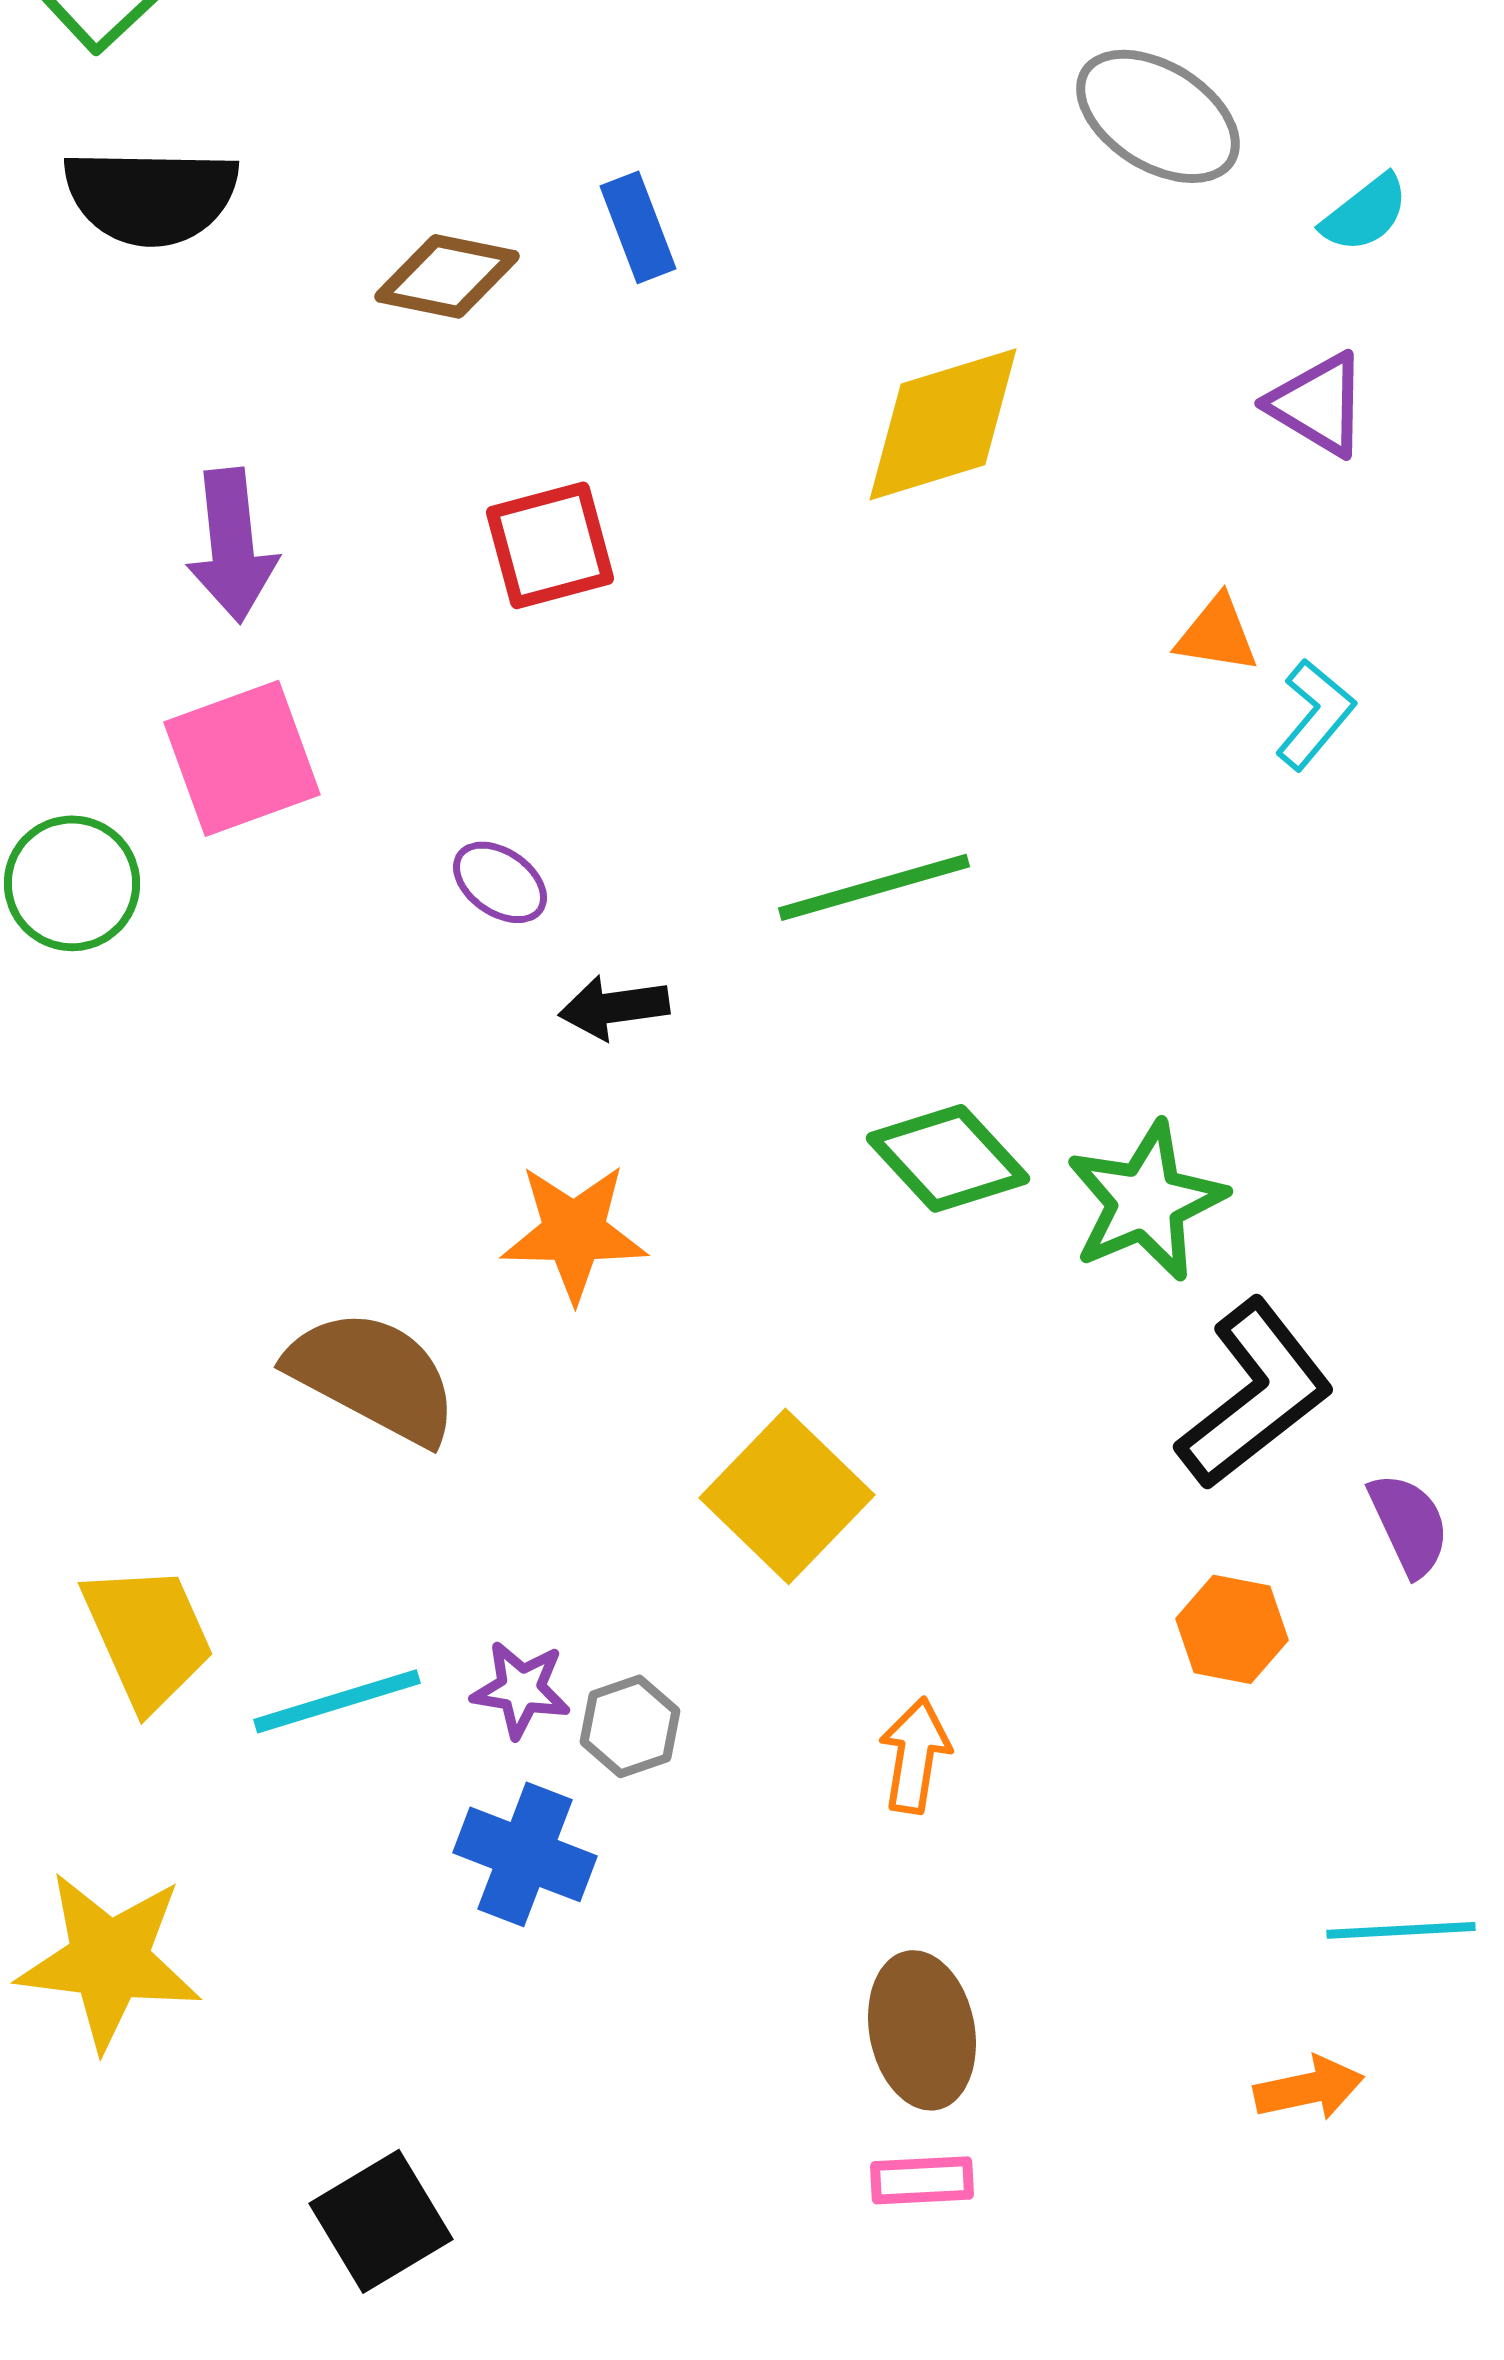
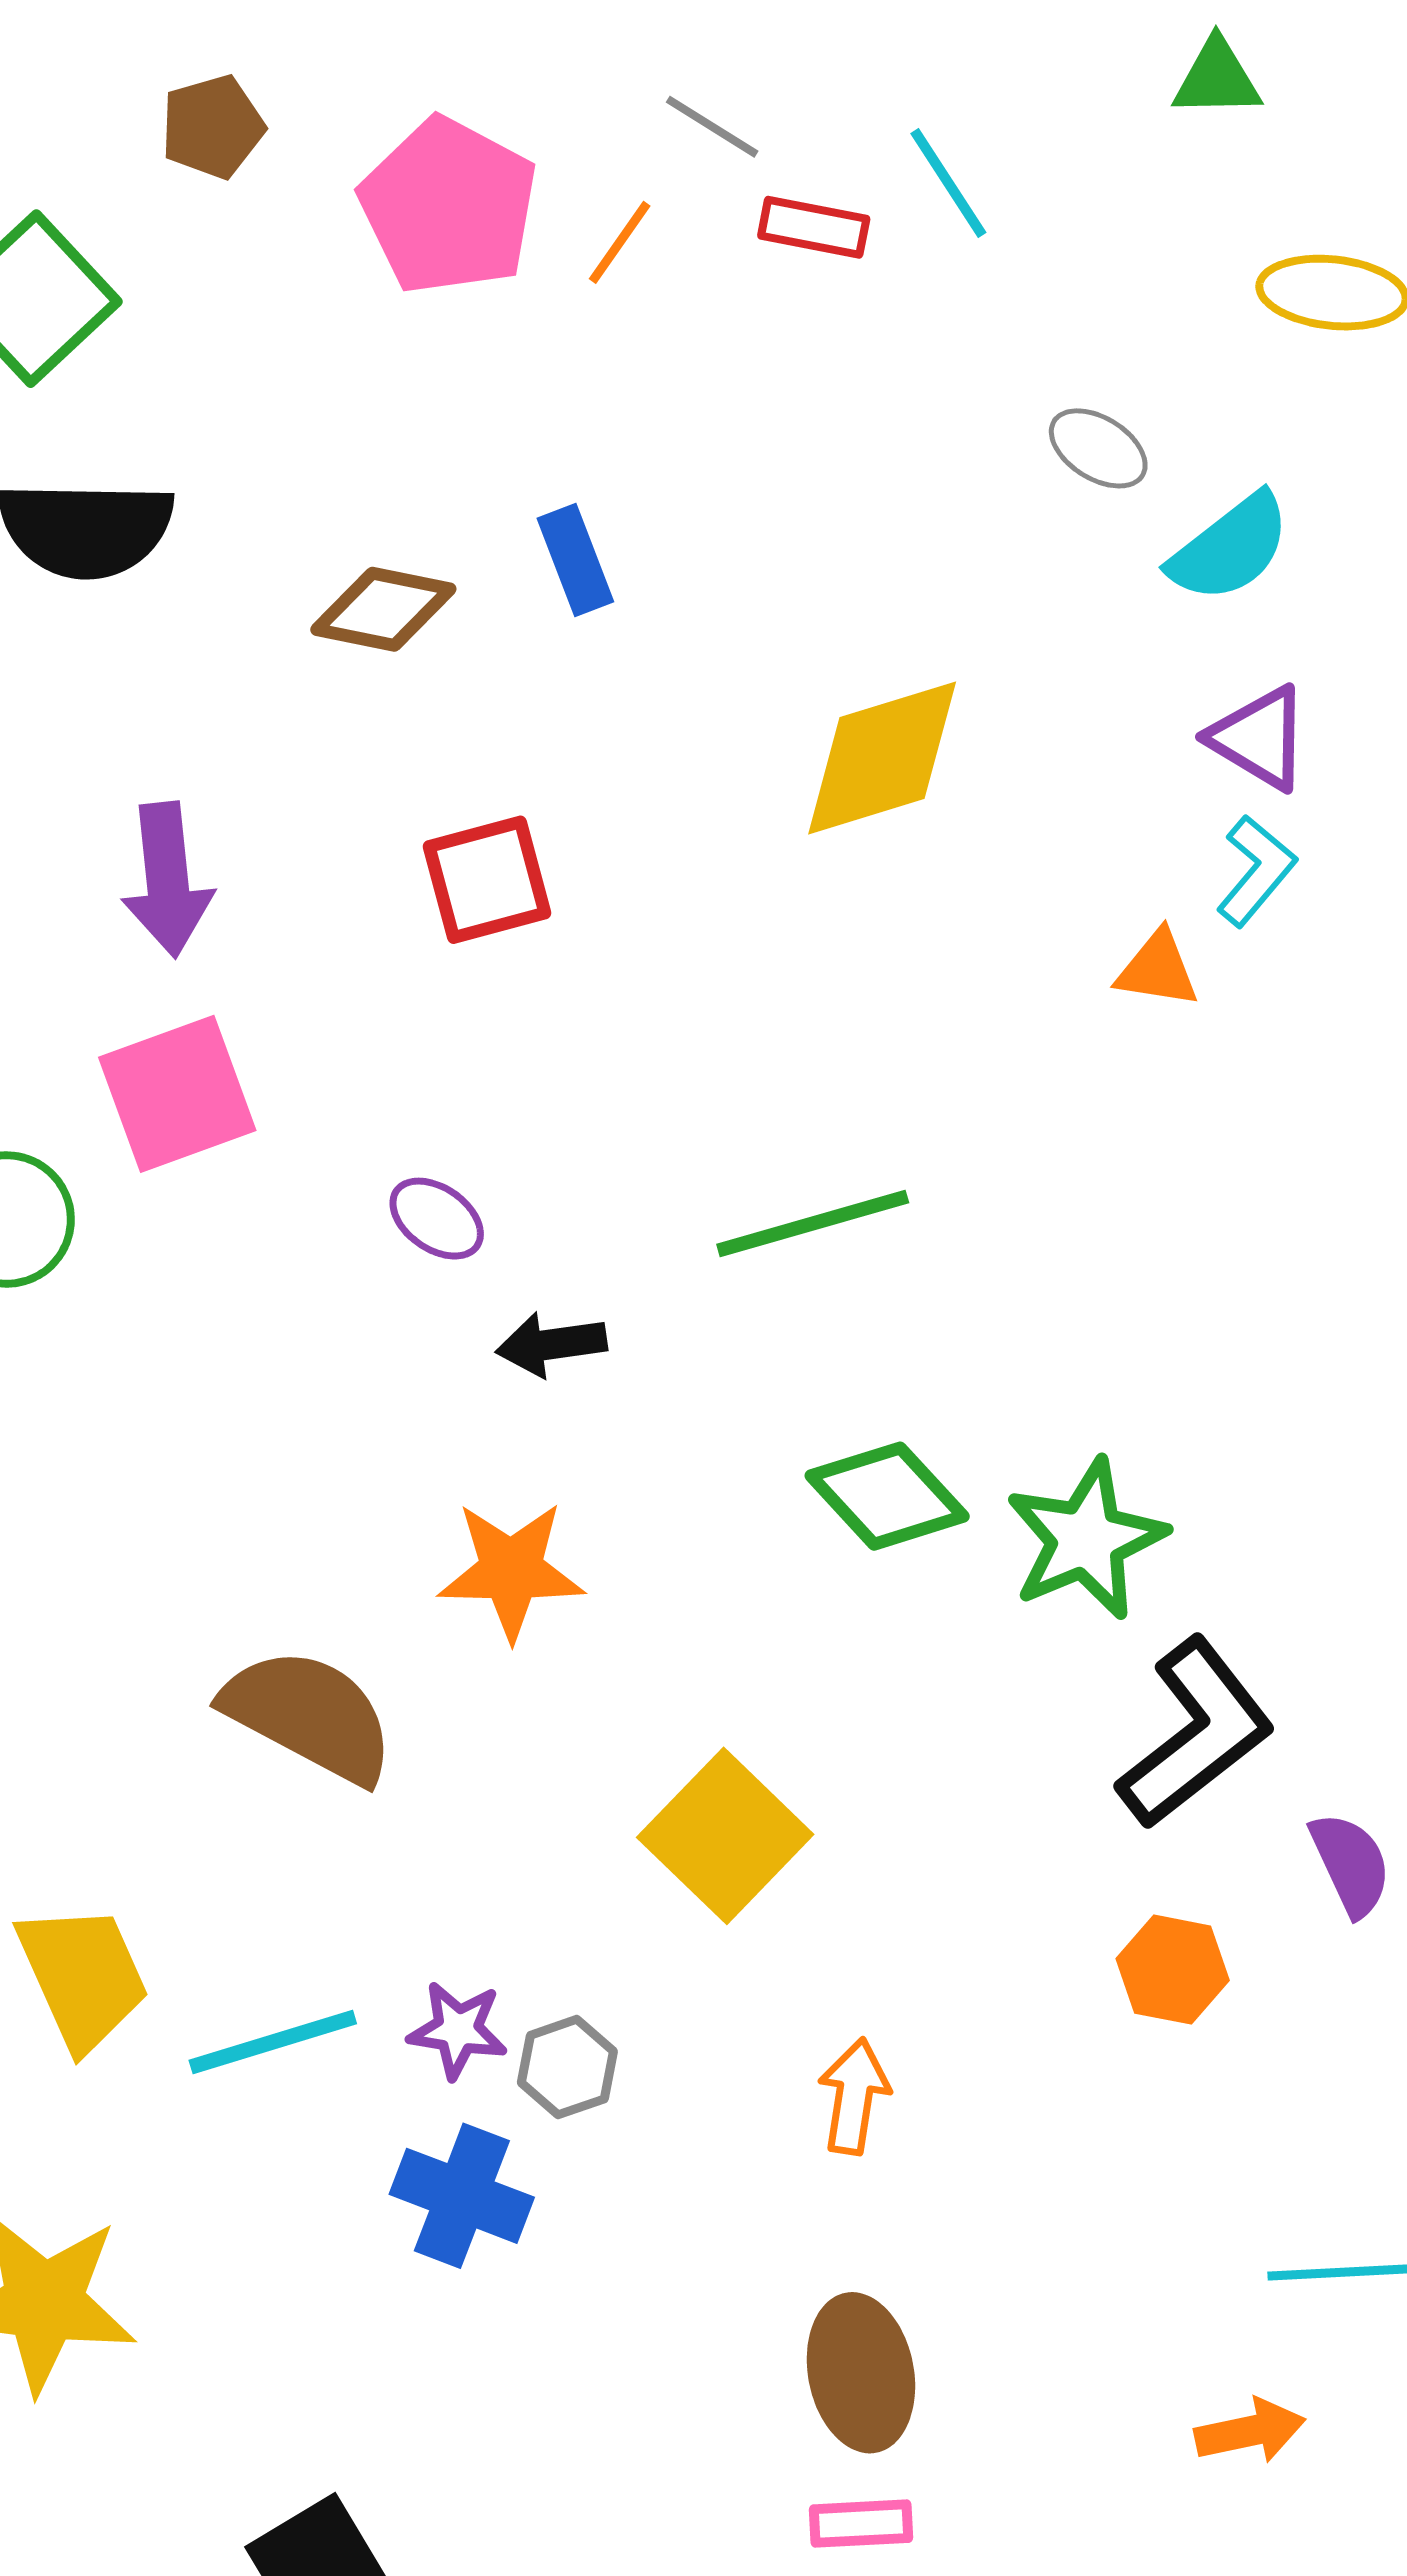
gray ellipse: (1158, 116) -> (1098, 448), size x0.6
cyan semicircle: (1365, 213) -> (1230, 548), moved, size x1.4
cyan L-shape: (1315, 714) -> (1256, 871), moved

